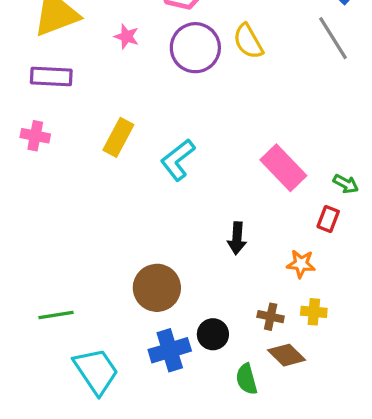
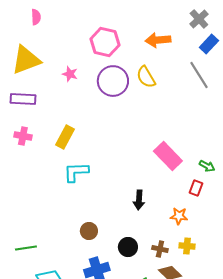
pink cross: (35, 136) -> (23, 136), moved
cyan L-shape: (178, 160) -> (76, 172), moved, turned 36
brown circle: (157, 288) -> (89, 231), size x0.6
black circle: (213, 334) -> (128, 247), moved

